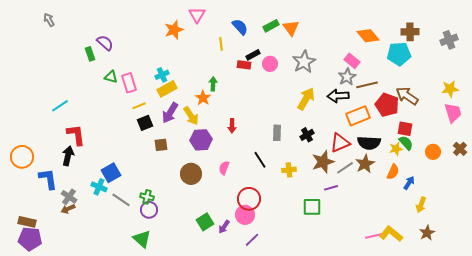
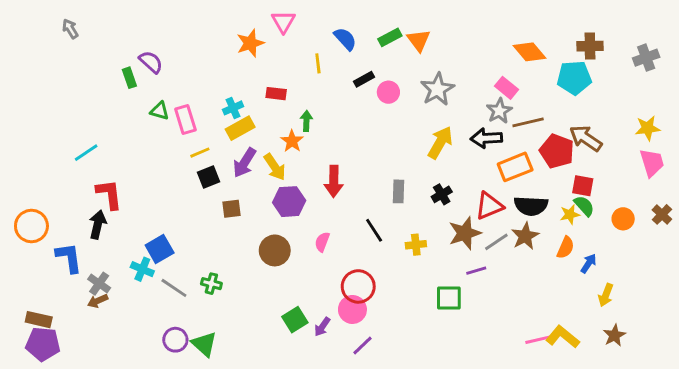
red rectangle: (244, 65) -> (276, 94), moved
red arrow: (232, 126) -> (334, 181), size x1.5
purple circle: (149, 210) -> (175, 340), moved

